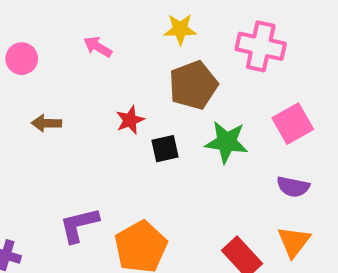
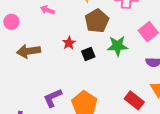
brown arrow: (46, 123) -> (29, 51), size x1.6

